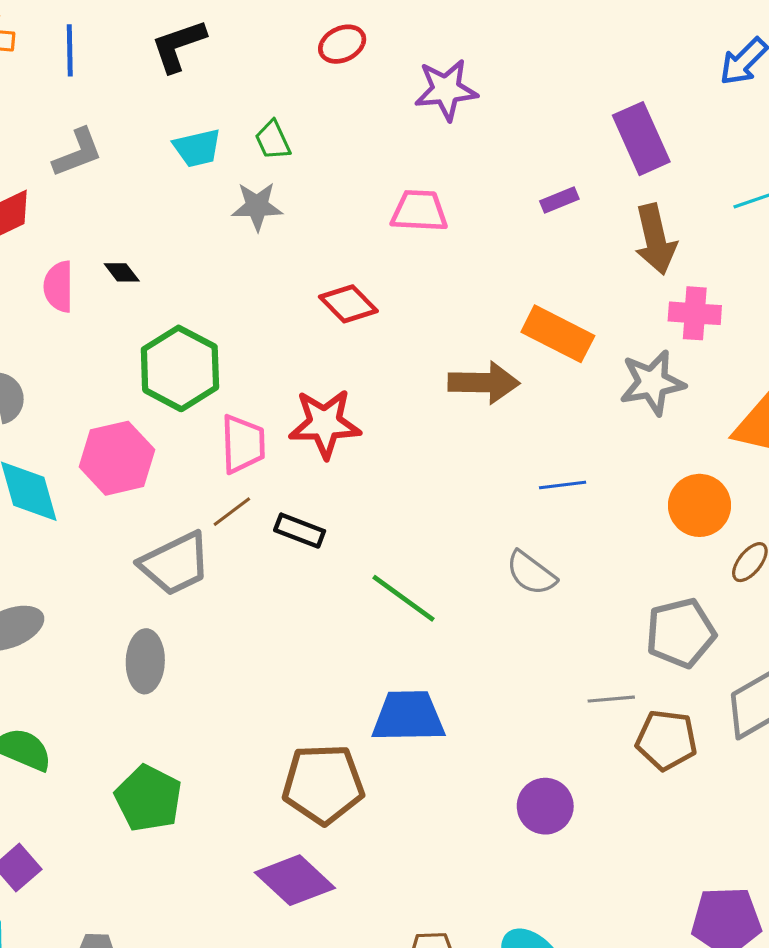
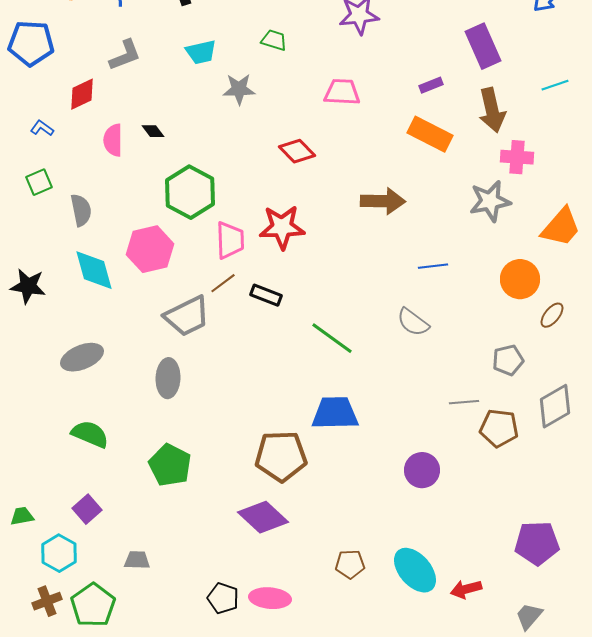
green trapezoid: (273, 140) -> (274, 40), moved, turned 132
orange rectangle: (558, 334) -> (430, 134), moved
gray pentagon: (681, 633) -> (508, 360), size x0.7

